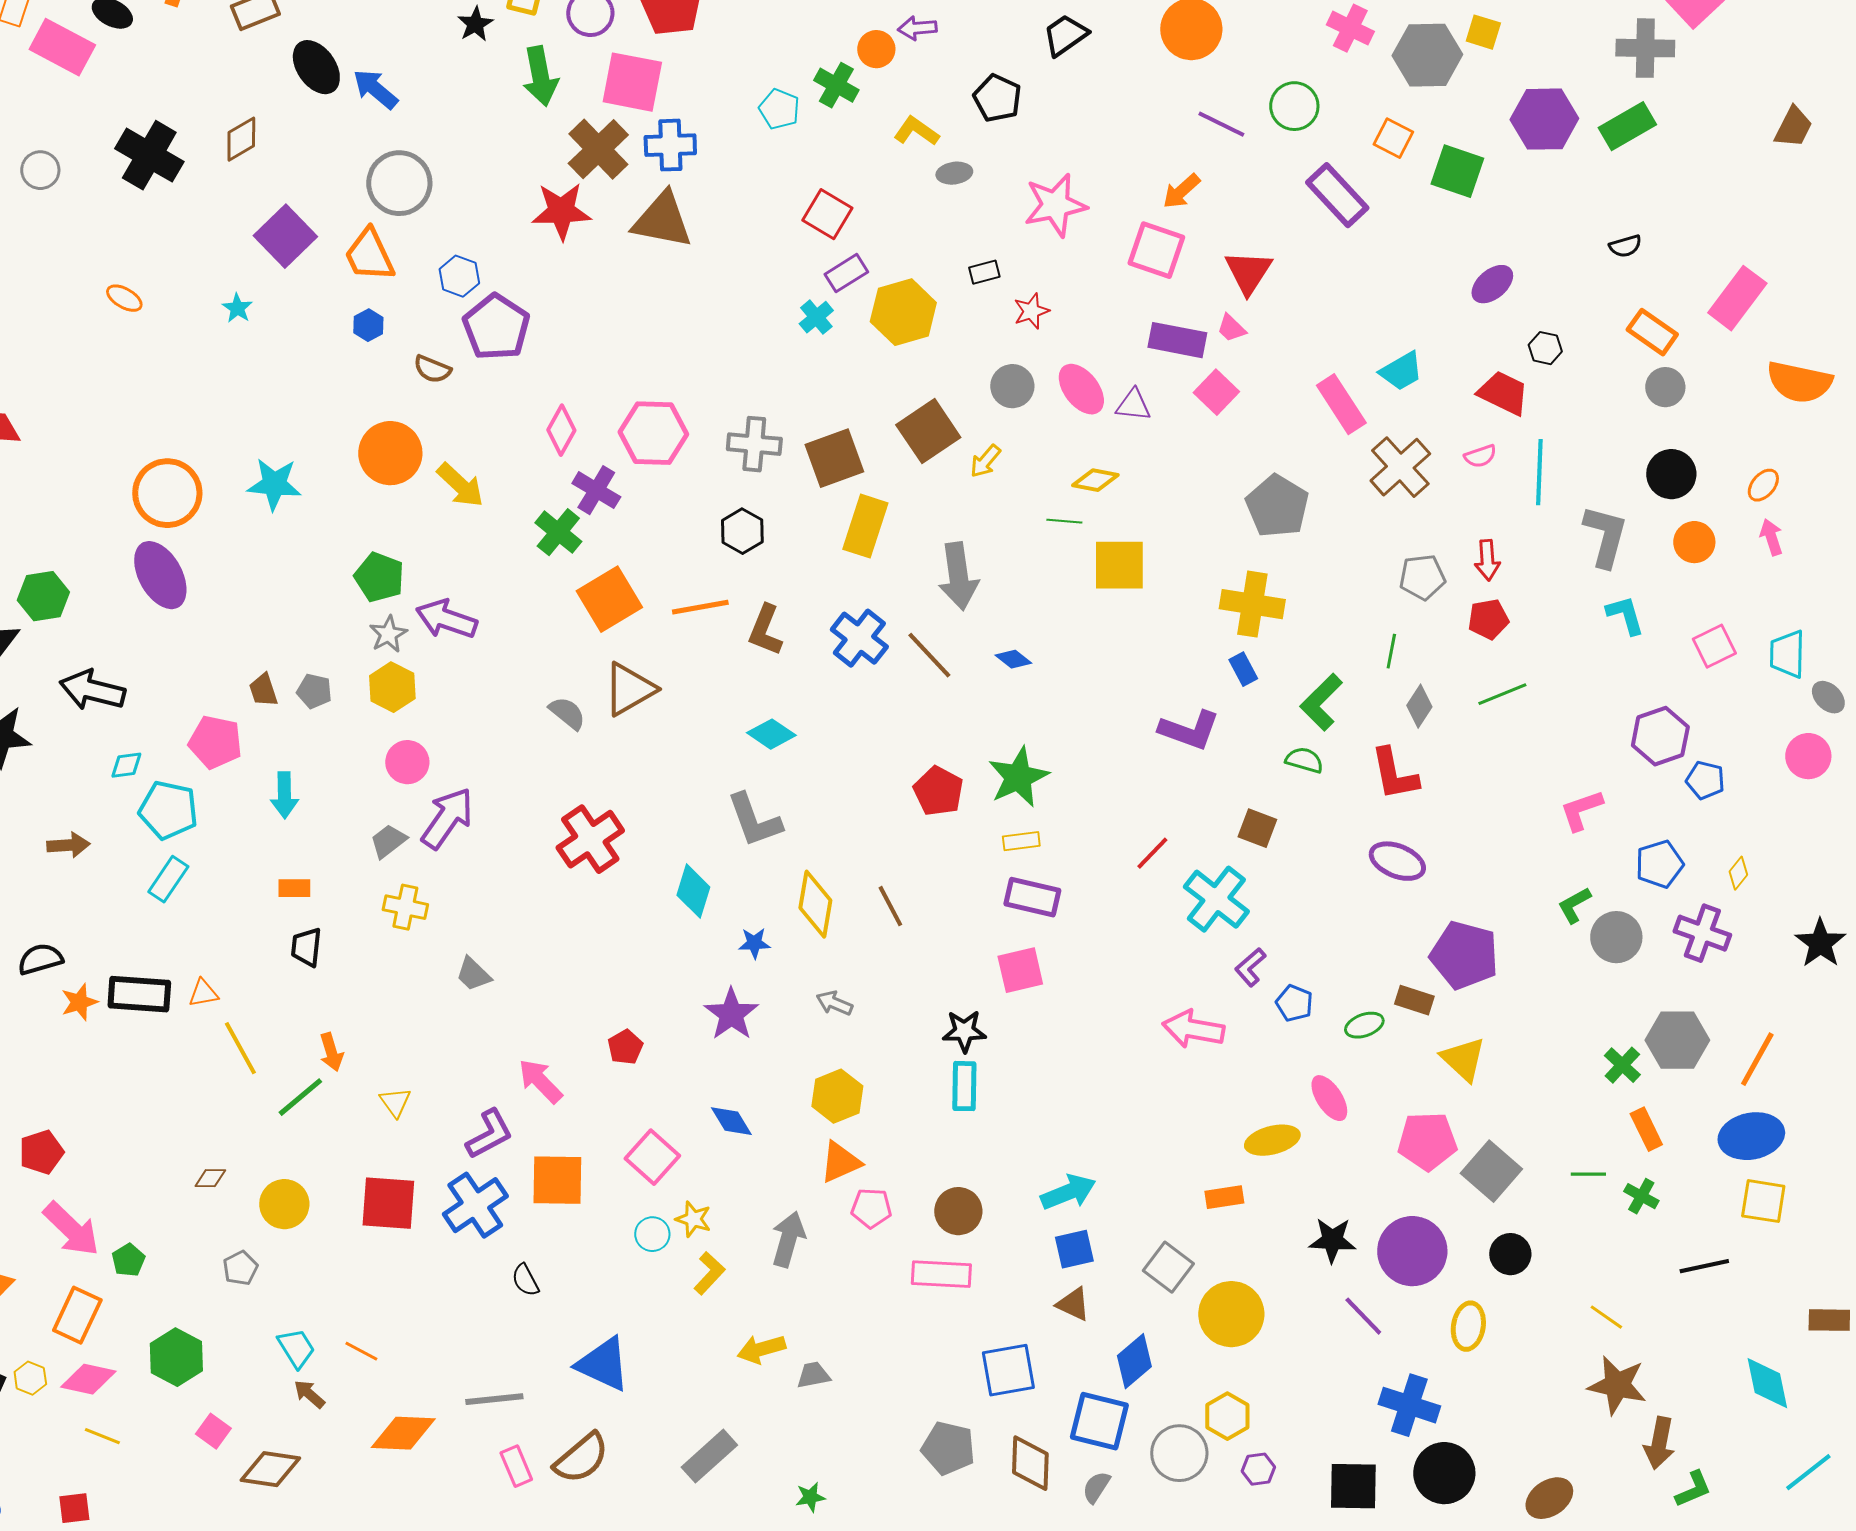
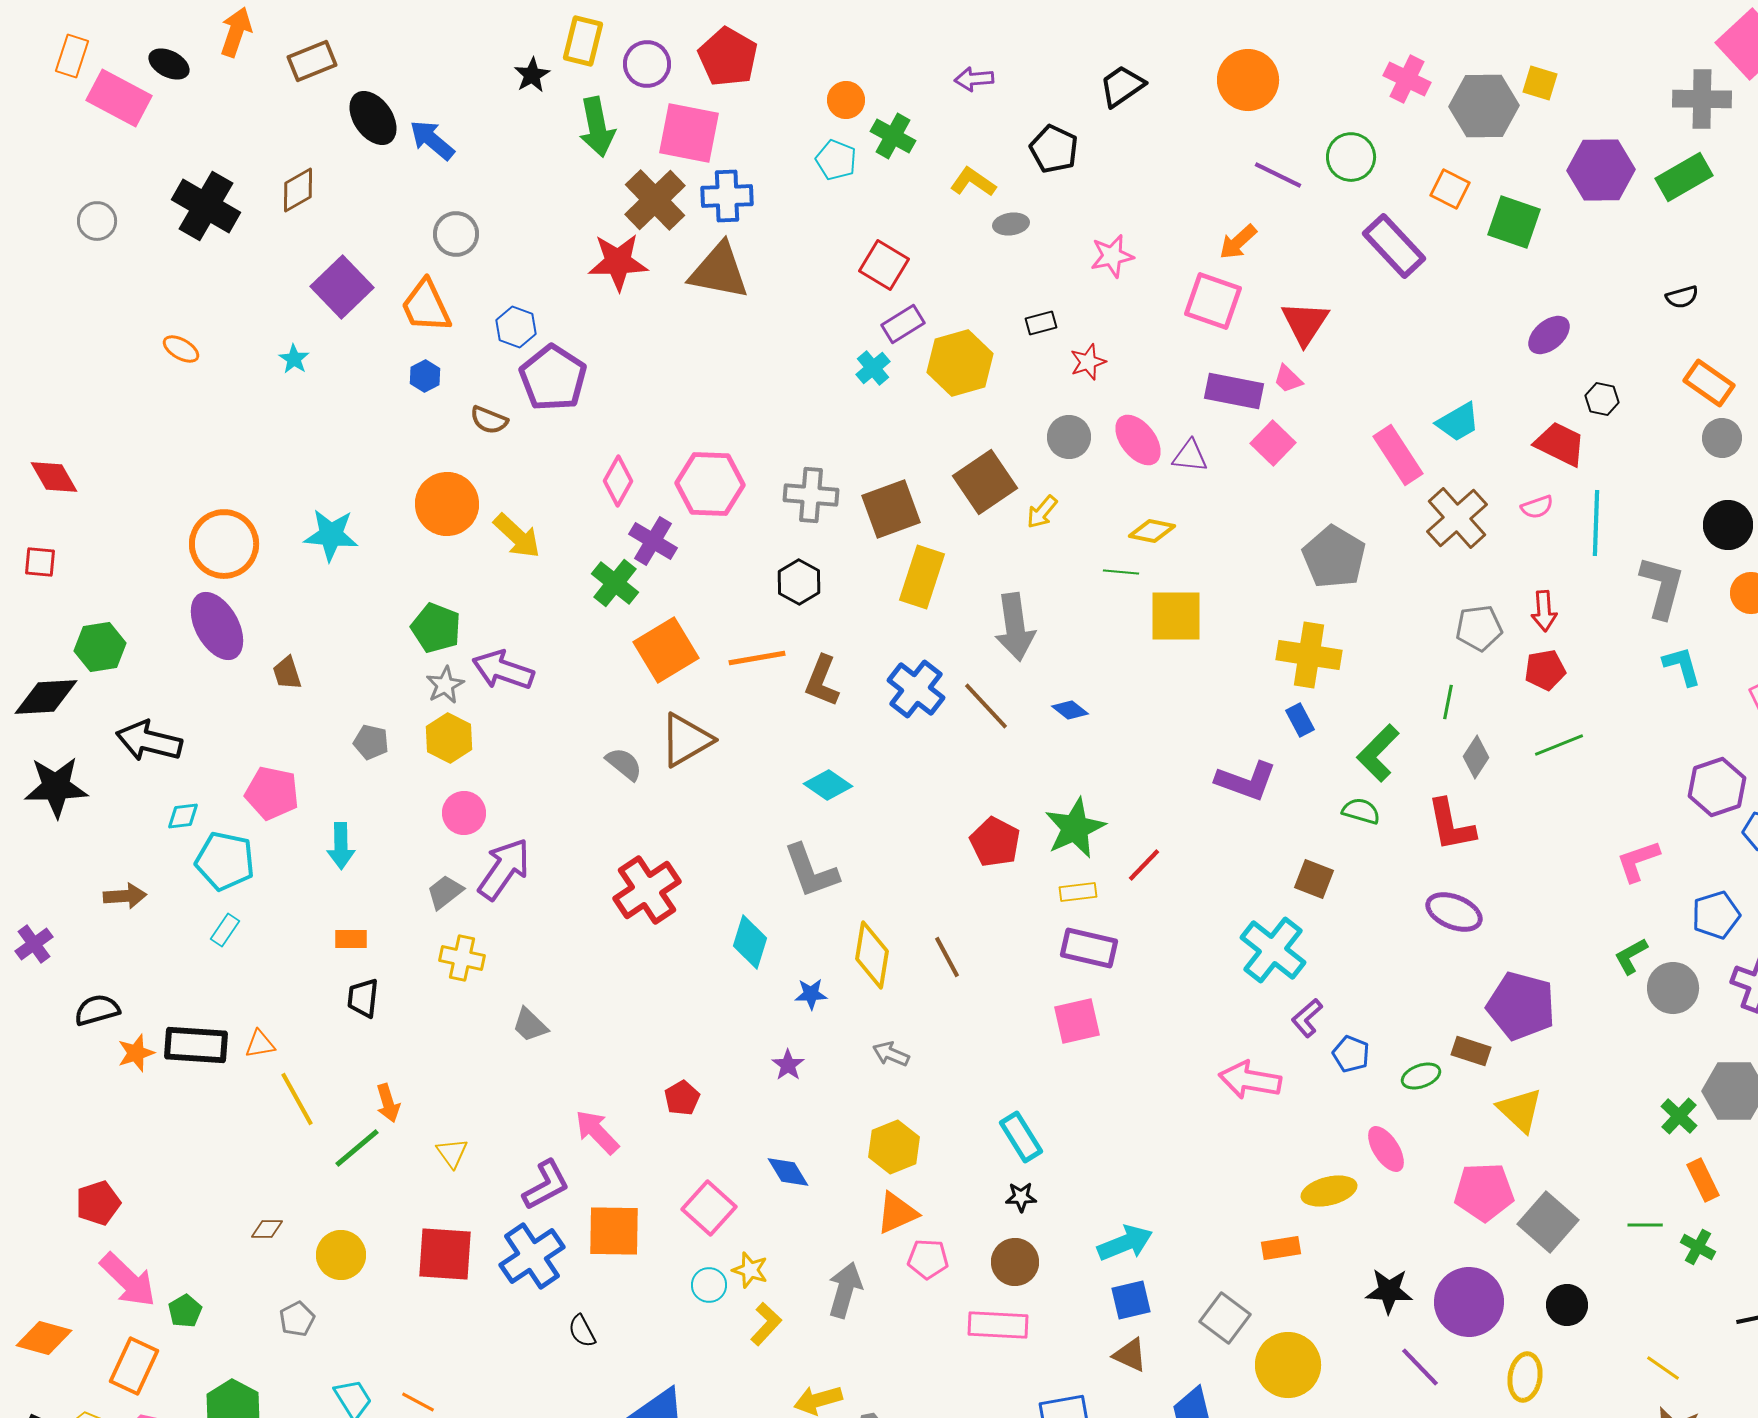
orange circle: (876, 49) -> (846, 100), moved
gray circle: (399, 183) -> (456, 234), size x0.7
pink star: (1055, 205) -> (1112, 256), size x0.7
brown trapezoid: (263, 690) -> (287, 673), moved
red line: (1152, 853) -> (1144, 865), moved
cyan rectangle: (168, 879) -> (225, 930), size x0.7
purple star: (731, 1014) -> (788, 1065), size x0.6
black star: (964, 1031) -> (1021, 1197), moved, size x0.7
cyan rectangle: (964, 1086) -> (1021, 1137), turned -33

